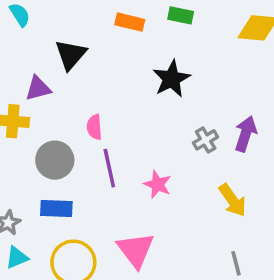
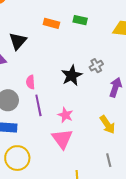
black star: (172, 79) -> (72, 75), moved
gray cross: (206, 140) -> (96, 66), moved
pink triangle: (136, 250) -> (62, 139), moved

